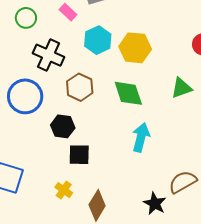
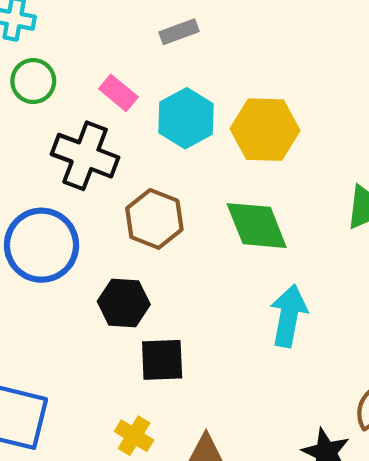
pink rectangle: (68, 12) -> (118, 93), moved

